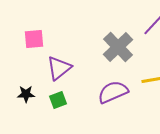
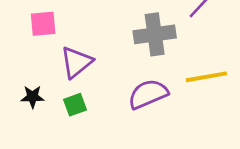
gray cross: (118, 47) -> (155, 34), turned 36

